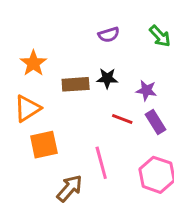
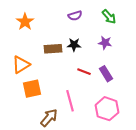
orange star: (33, 63) -> (25, 22), moved
purple star: (146, 90) -> (105, 43), moved

